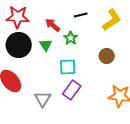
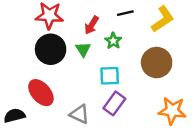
red arrow: (53, 25) -> (92, 25), turned -98
brown circle: (107, 56) -> (157, 63), size x1.6
gray triangle: (43, 99) -> (79, 114), turned -36

